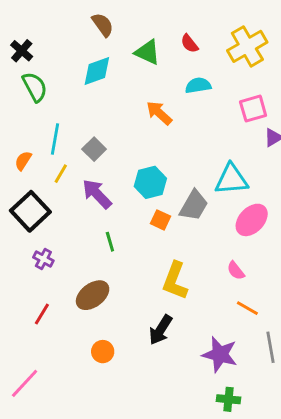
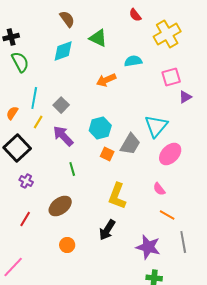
red semicircle: (189, 44) -> (135, 15), moved
black cross: (22, 51) -> (11, 37), turned 35
orange arrow: (159, 113) -> (106, 80), turned -66
cyan triangle: (231, 179) -> (156, 126), turned -45

